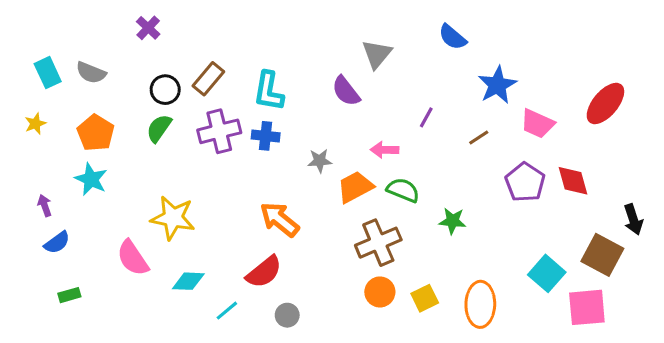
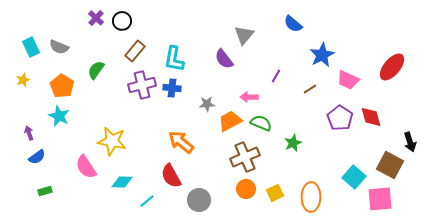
black circle: (165, 90) -> (122, 21), moved
green semicircle: (159, 128) -> (96, 70), moved
green star: (453, 221) -> (293, 143), turned -30
red semicircle: (264, 272) -> (171, 176), turned 100
gray circle: (287, 315) -> (199, 200), moved, size x1.5

